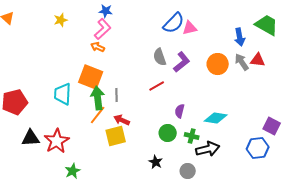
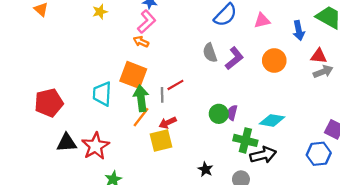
pink triangle: (190, 28) -> (262, 21), moved
gray arrow: (242, 62) -> (323, 72), moved, turned 102
red line: (157, 86) -> (175, 85), moved
red arrow: (122, 120) -> (168, 123), turned -49
green circle: (168, 133) -> (219, 114), moved
green cross: (192, 136) -> (245, 140), size x1.5

